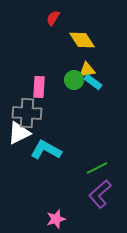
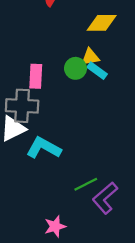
yellow diamond: (82, 40) -> (102, 23), moved, turned -56
green line: (97, 168) -> (86, 184), moved

